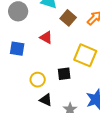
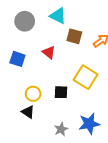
brown square: (68, 18) -> (74, 36), turned -35
black triangle: (46, 100) -> (28, 112), moved

